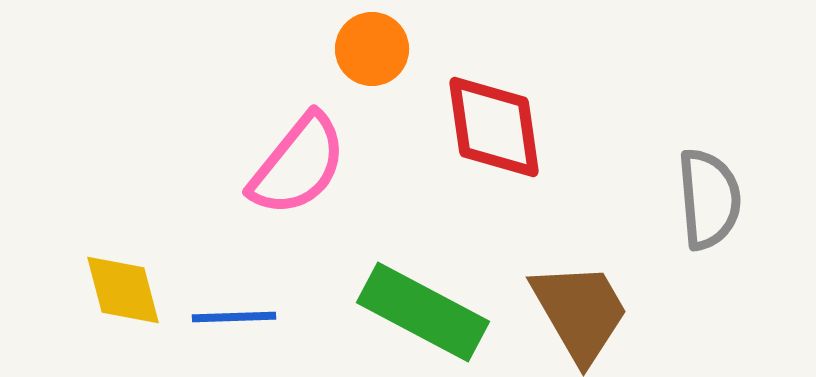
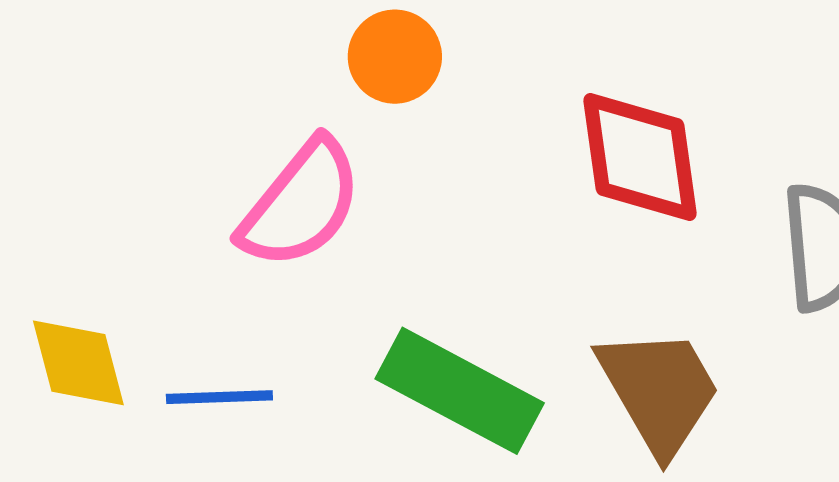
red diamond: (494, 127) -> (640, 157), moved

